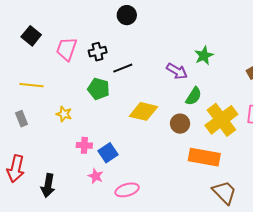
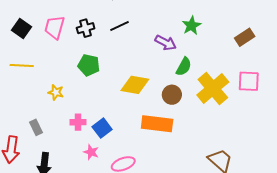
black square: (31, 36) -> (22, 28), moved
black line: (123, 68) -> (120, 26), moved
gray rectangle: (22, 119) -> (36, 127), moved
orange rectangle: (204, 157) -> (157, 124), moved

